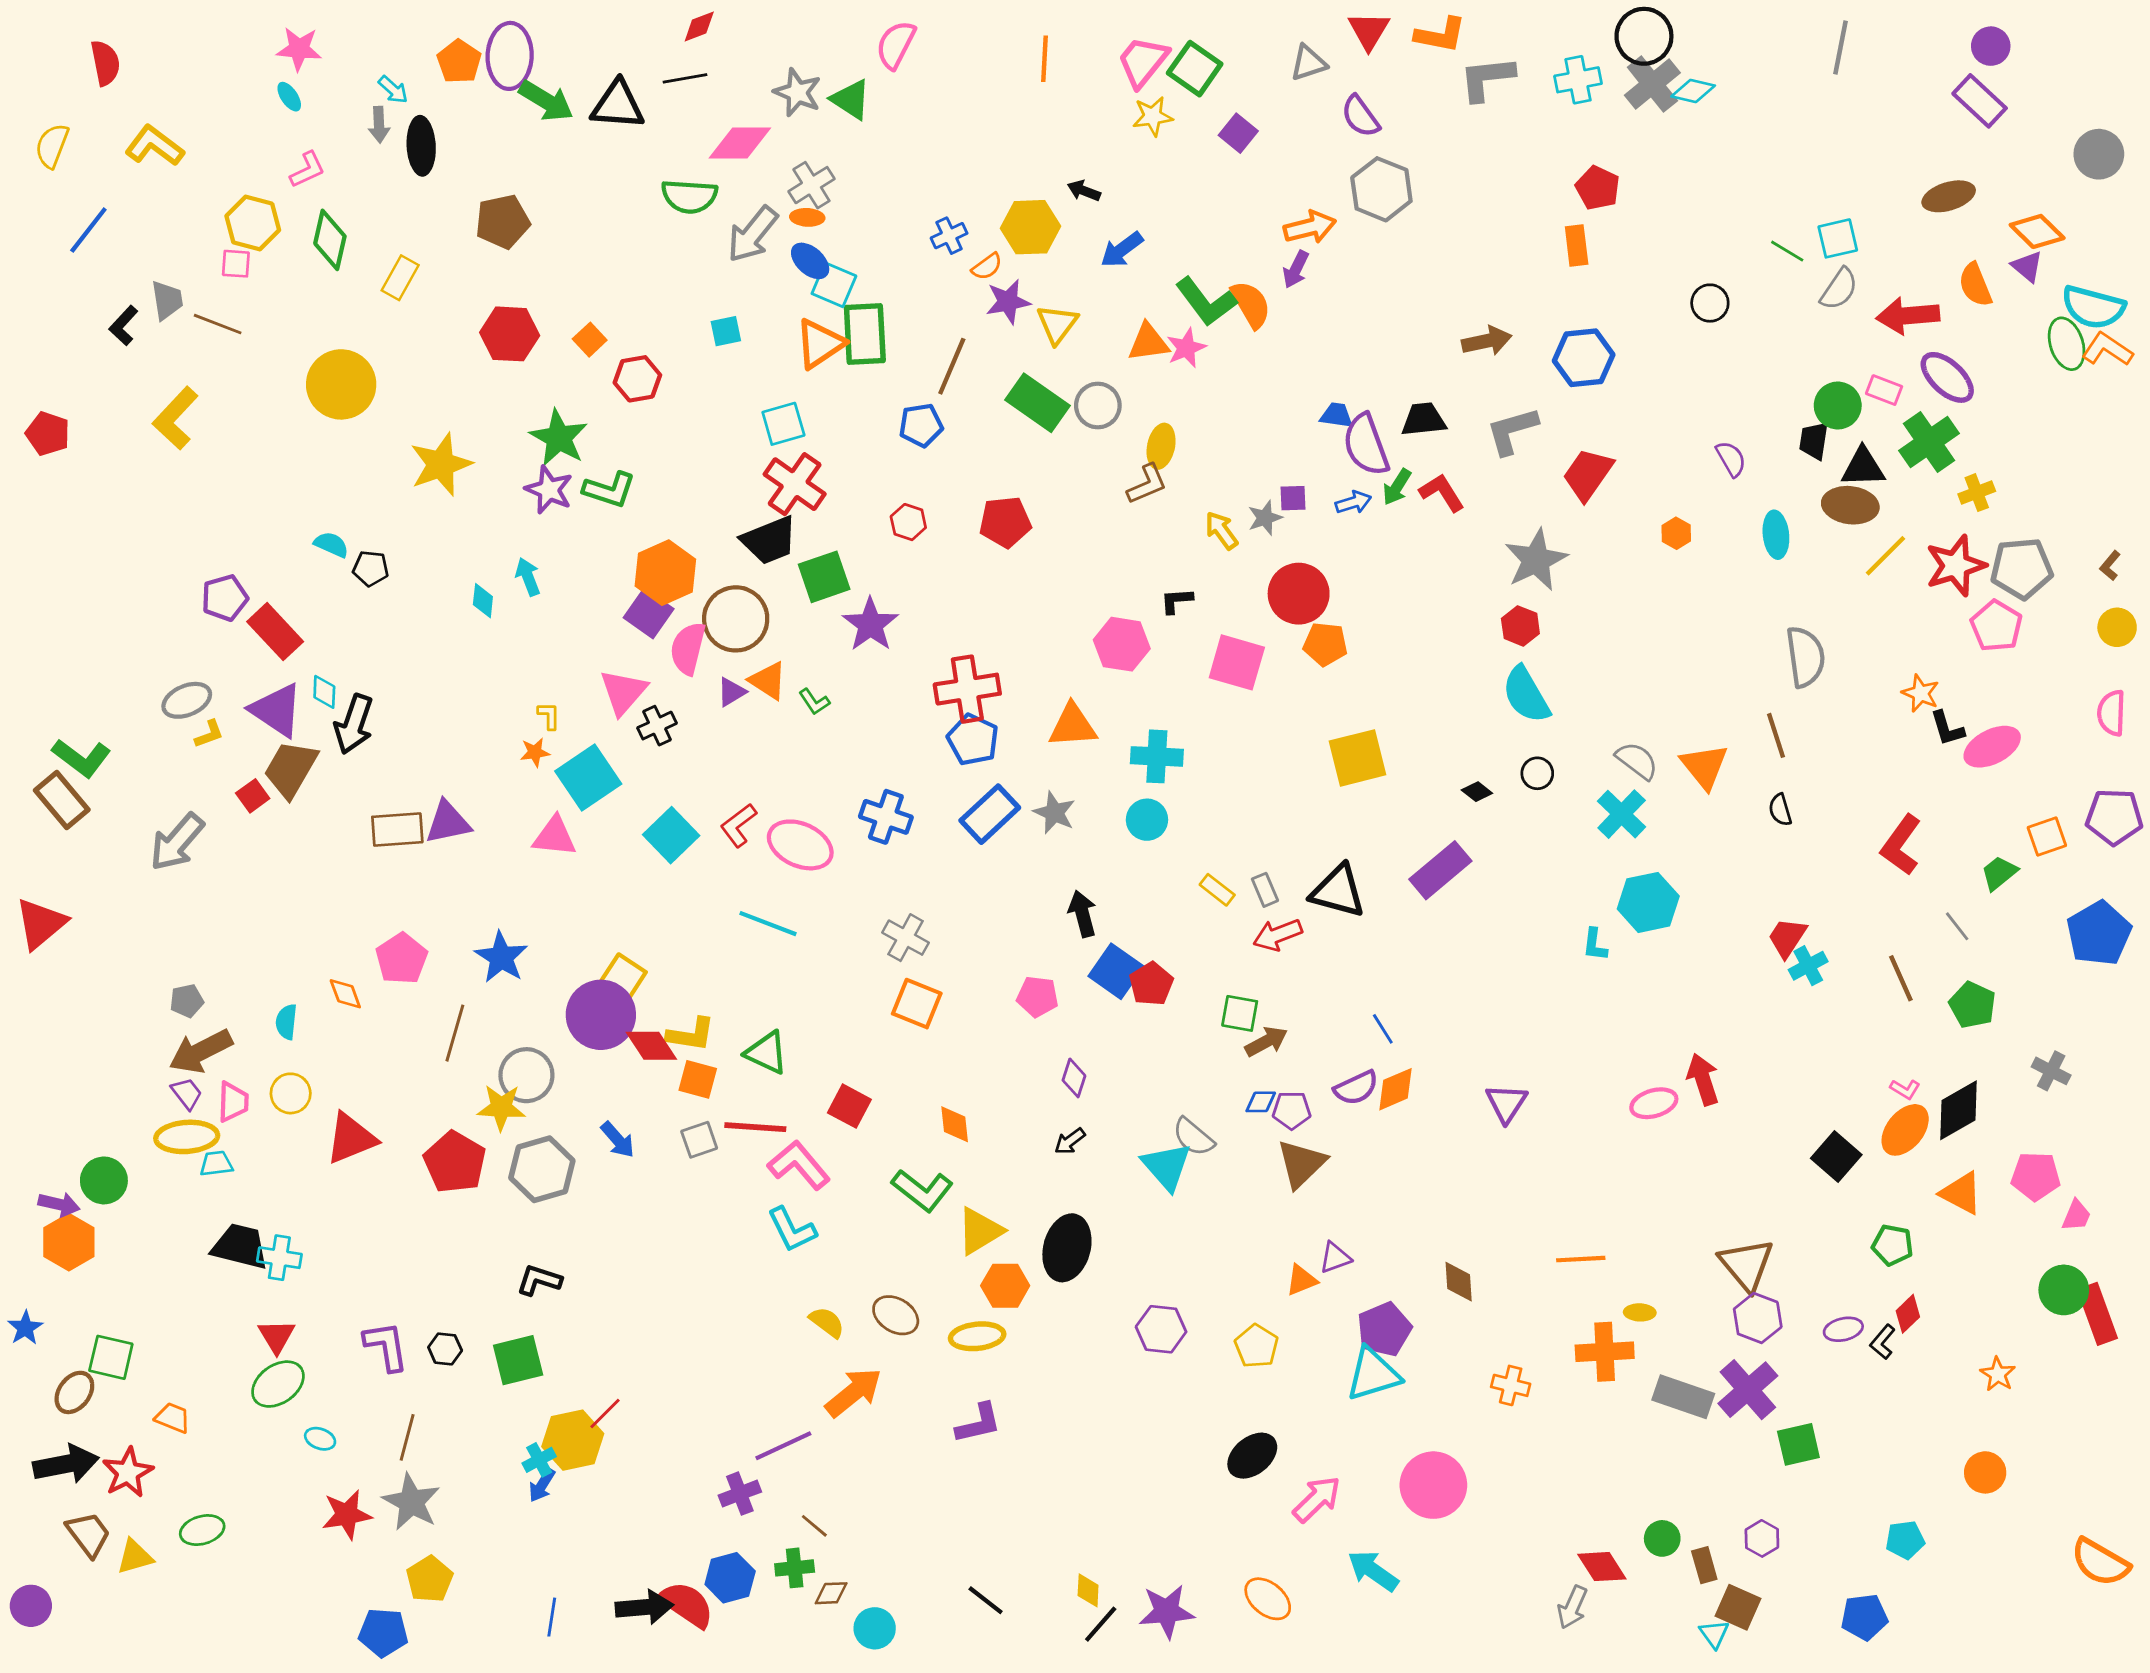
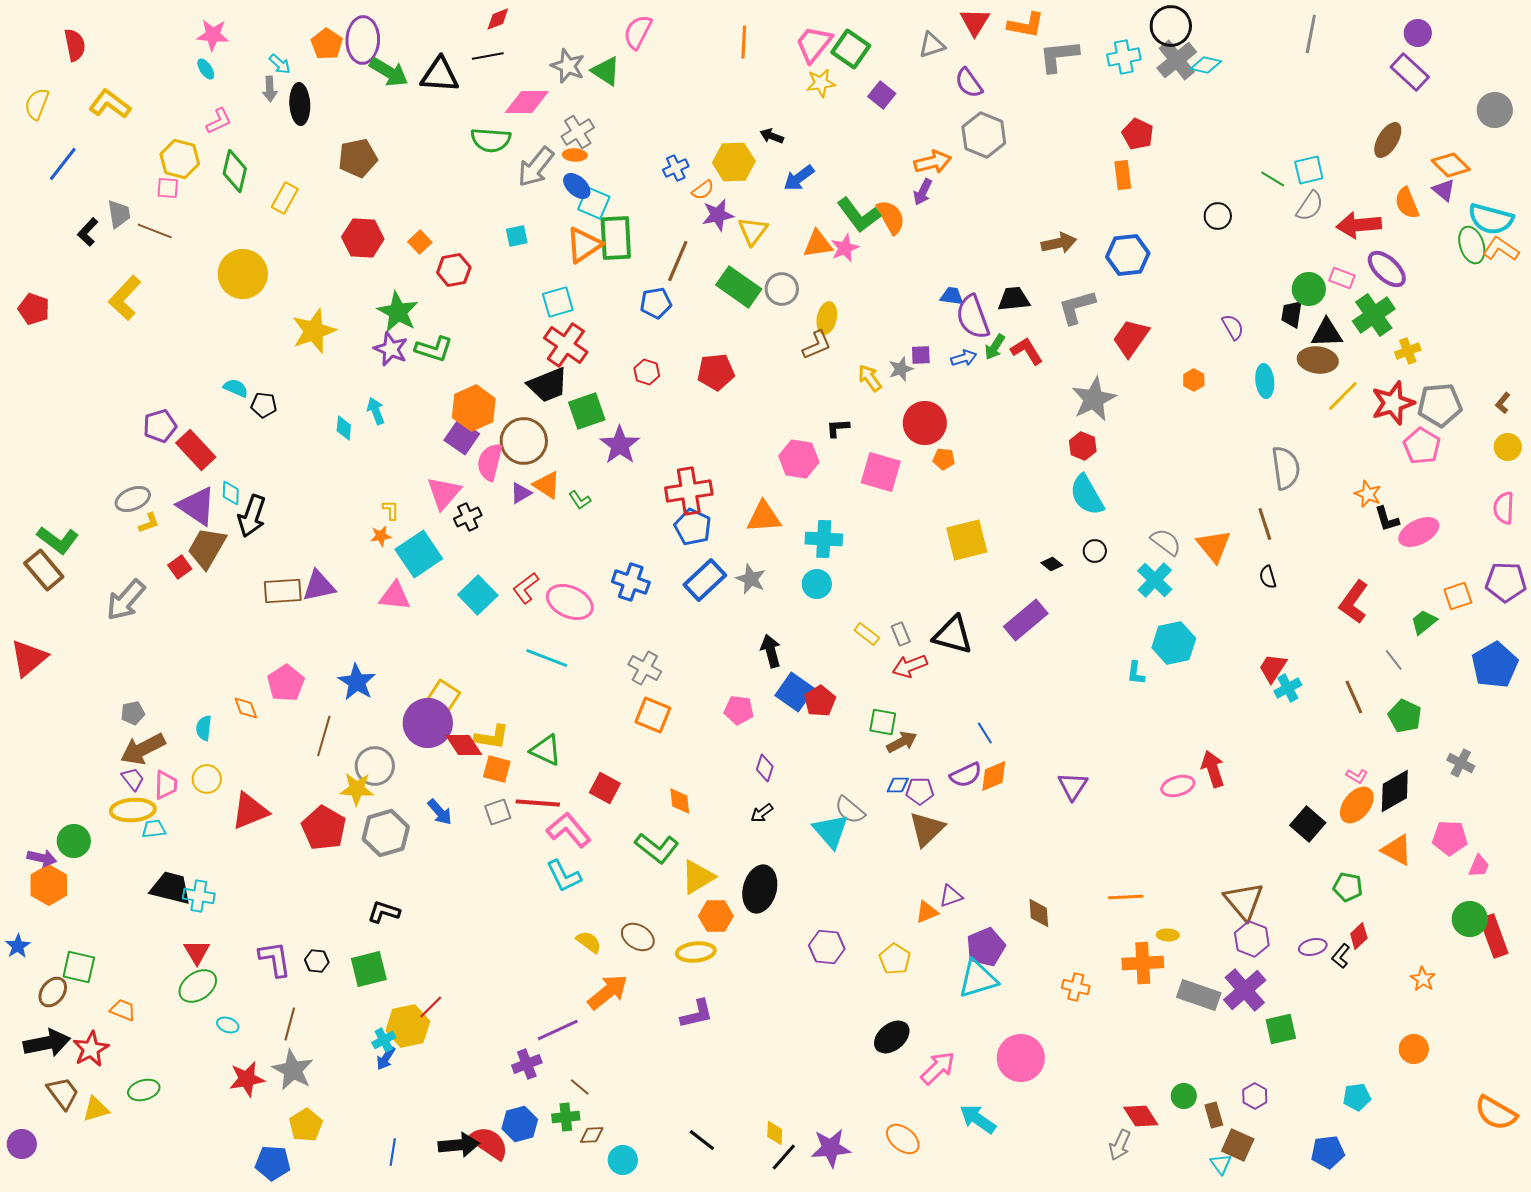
brown ellipse: (1949, 196) -> (1388, 140), turned -42
orange pentagon: (1325, 644) -> (944, 459), size x0.7

